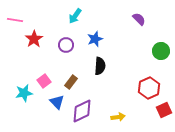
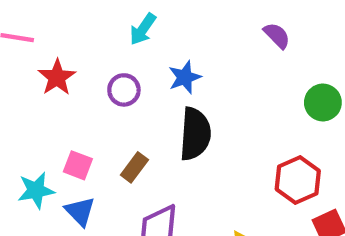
black semicircle: (100, 66) -> (195, 134), size x1.4
pink square: (44, 81) -> (78, 165), turned -32
blue triangle: (57, 102) -> (80, 211), moved

